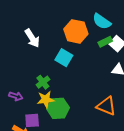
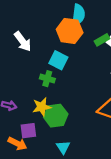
cyan semicircle: (102, 21) -> (78, 15), moved, turned -114
green cross: (43, 82) -> (47, 79), moved, turned -32

